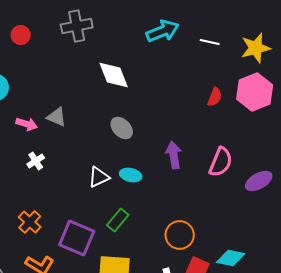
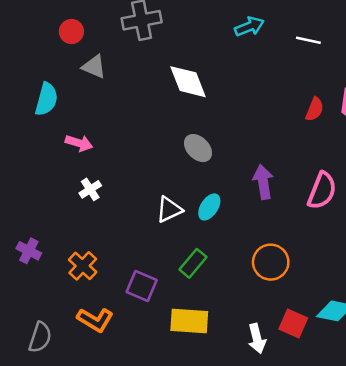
cyan arrow: (163, 31) -> (249, 27), size x0.7
gray triangle: (57, 117) -> (94, 67), moved
cyan ellipse: (131, 175) -> (209, 207), turned -70
orange circle: (180, 235) -> (271, 262), moved
purple square: (77, 238) -> (142, 286), size x0.7

